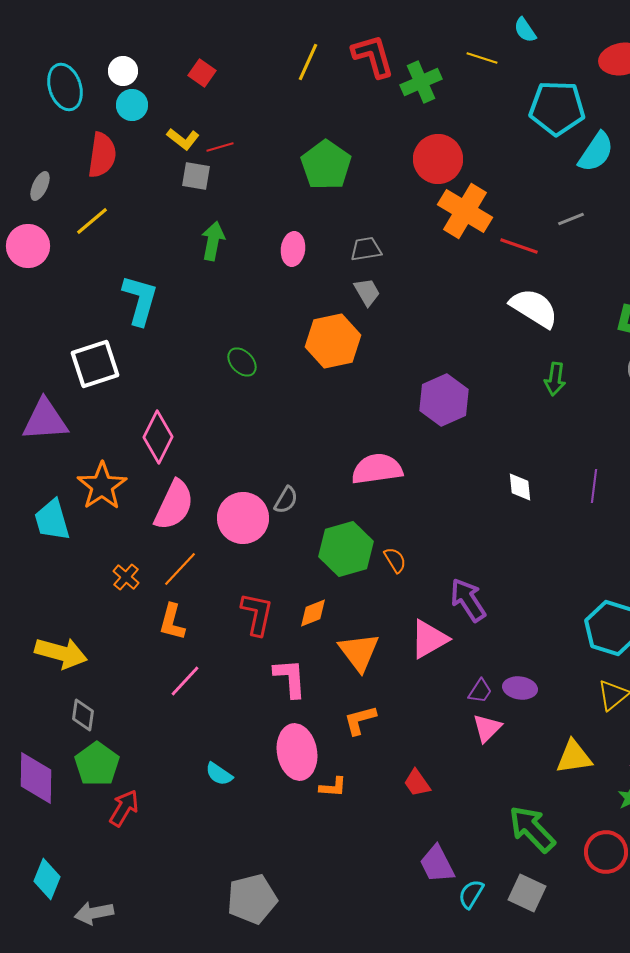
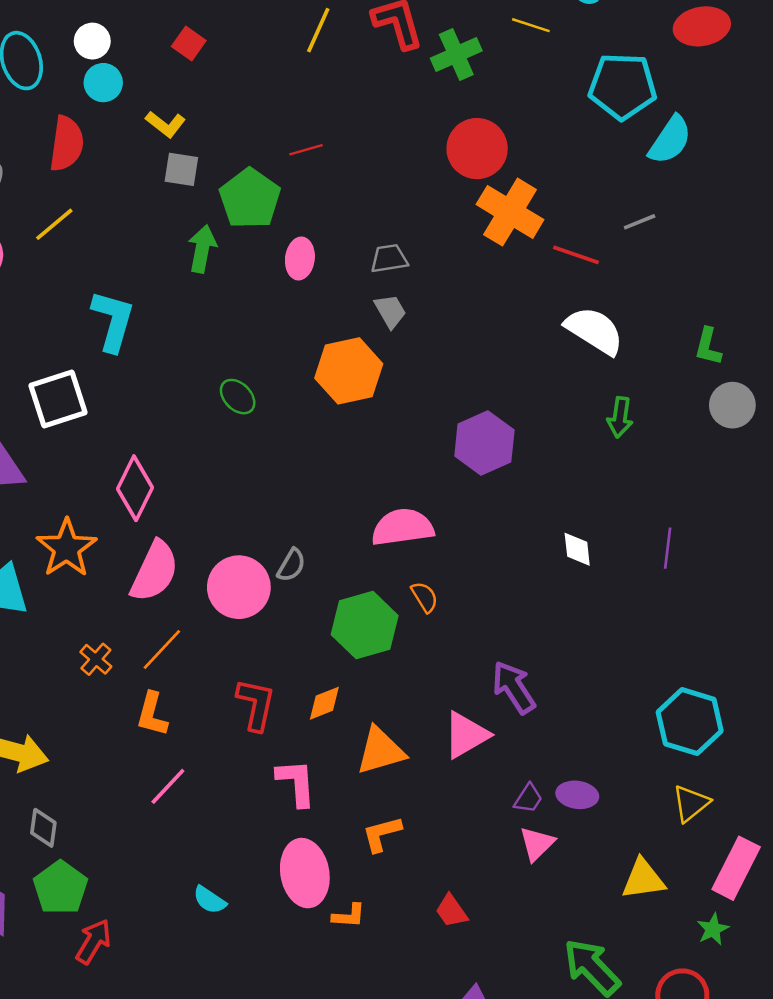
red line: (220, 147) -> (306, 150), moved
green pentagon: (326, 165) -> (250, 199), moved
orange semicircle: (395, 560) -> (425, 597), moved
orange triangle: (359, 652) -> (381, 751), turned 51

